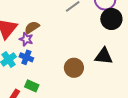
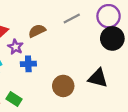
brown semicircle: (32, 27) -> (37, 31), moved
blue cross: (26, 57) -> (28, 64), moved, turned -32

